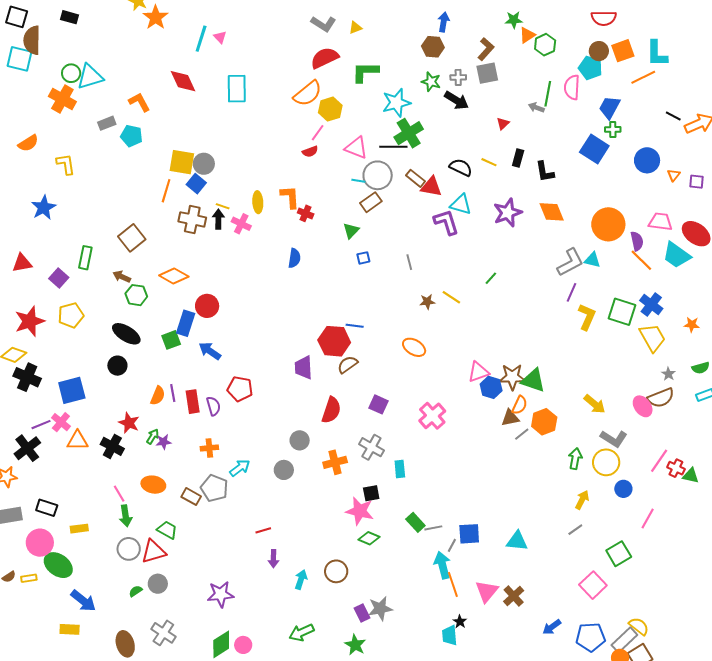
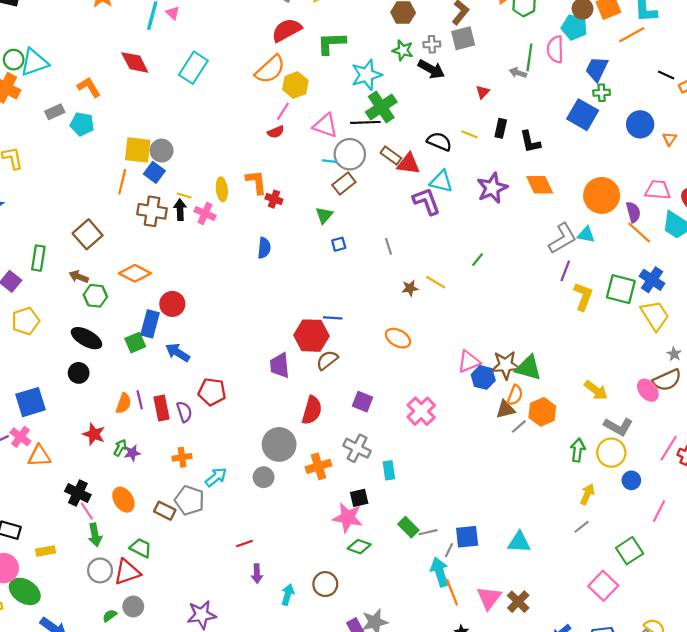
cyan rectangle: (237, 89) -> (193, 68), turned 36
gray circle: (300, 440) -> (279, 444), size x1.6
black cross: (112, 446) -> (78, 493), moved
orange ellipse: (153, 485) -> (123, 500), turned 50

